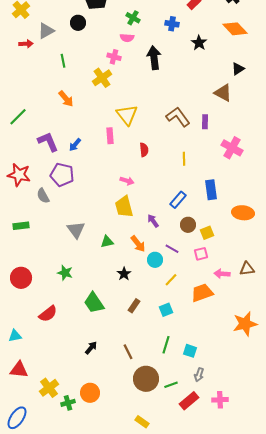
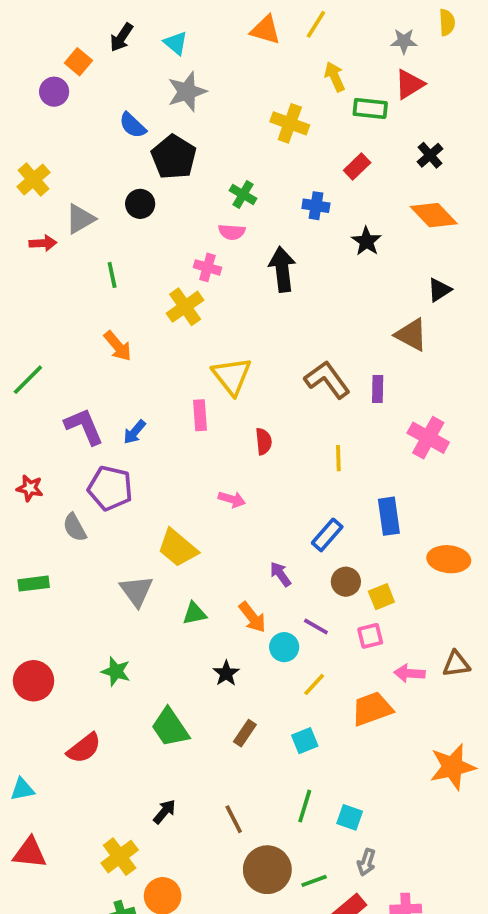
red star: (19, 175) -> (30, 488), size x0.6
yellow trapezoid: (124, 207) -> (178, 548), moved, turned -35
yellow cross: (49, 388) -> (120, 857), moved

